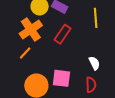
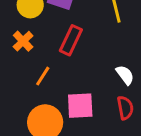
orange cross: (31, 30) -> (23, 41), size x0.6
orange line: (25, 53) -> (43, 76), moved

